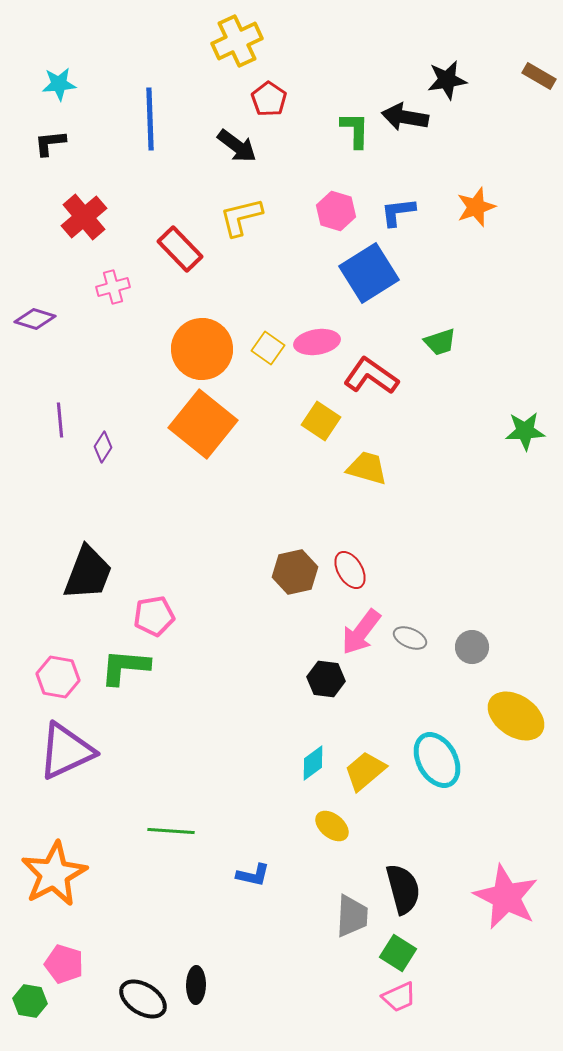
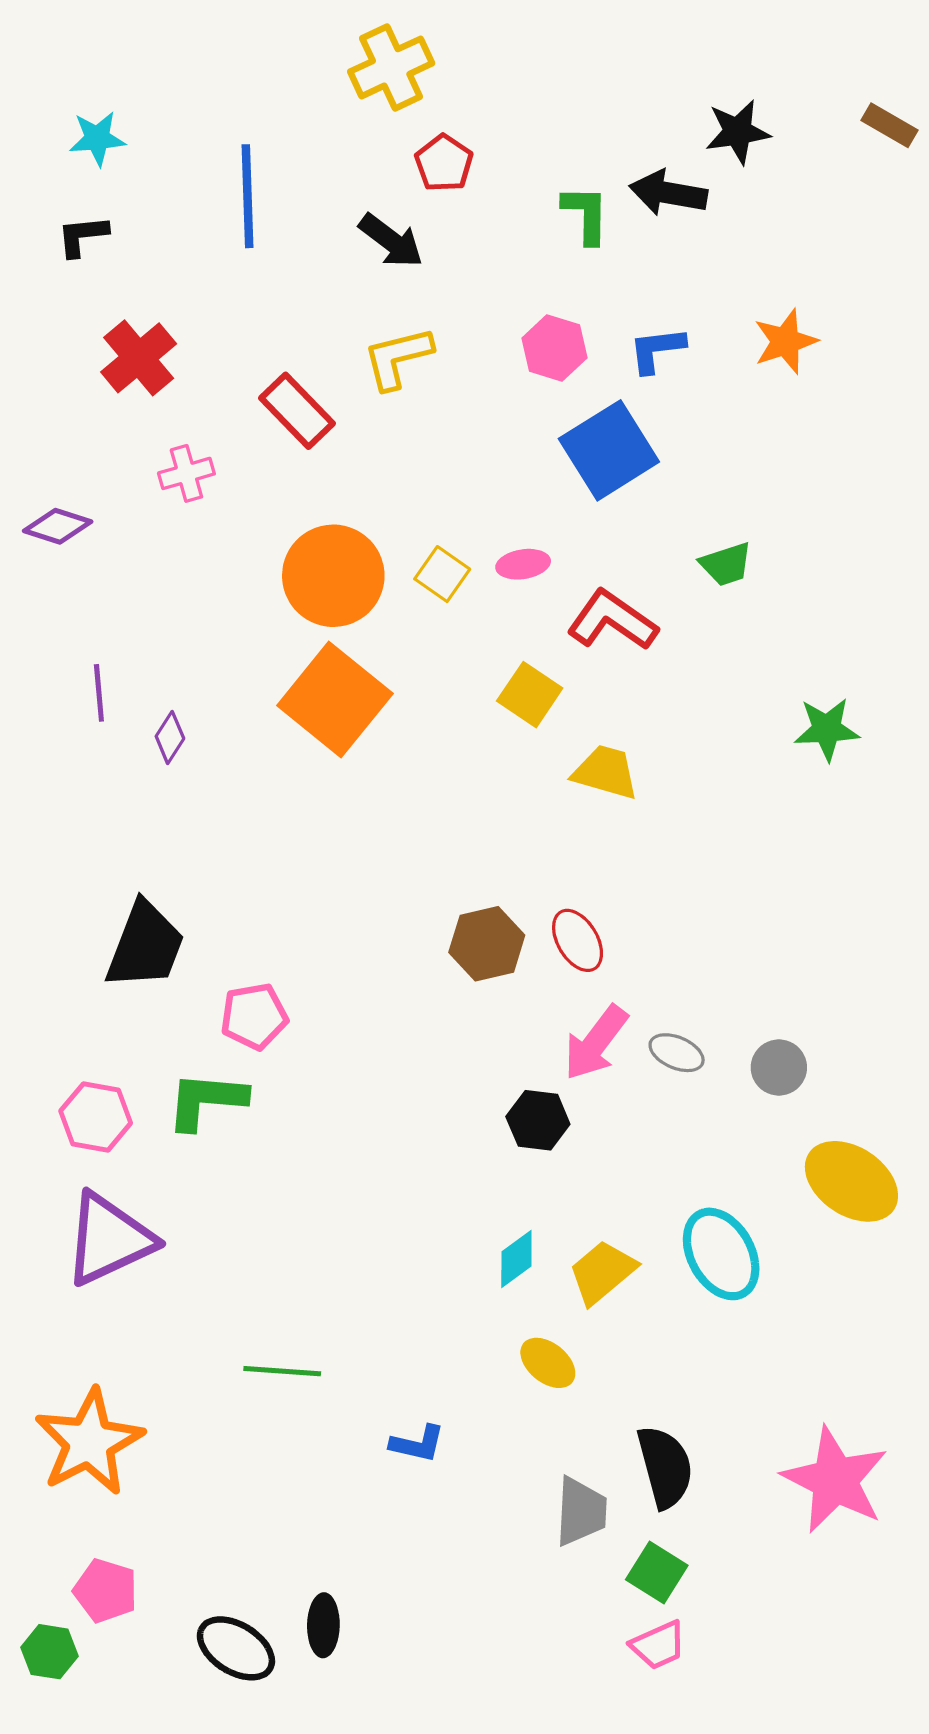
pink ellipse: (317, 342) -> (523, 564), size x0.7
green star: (525, 431) -> (827, 729), moved

